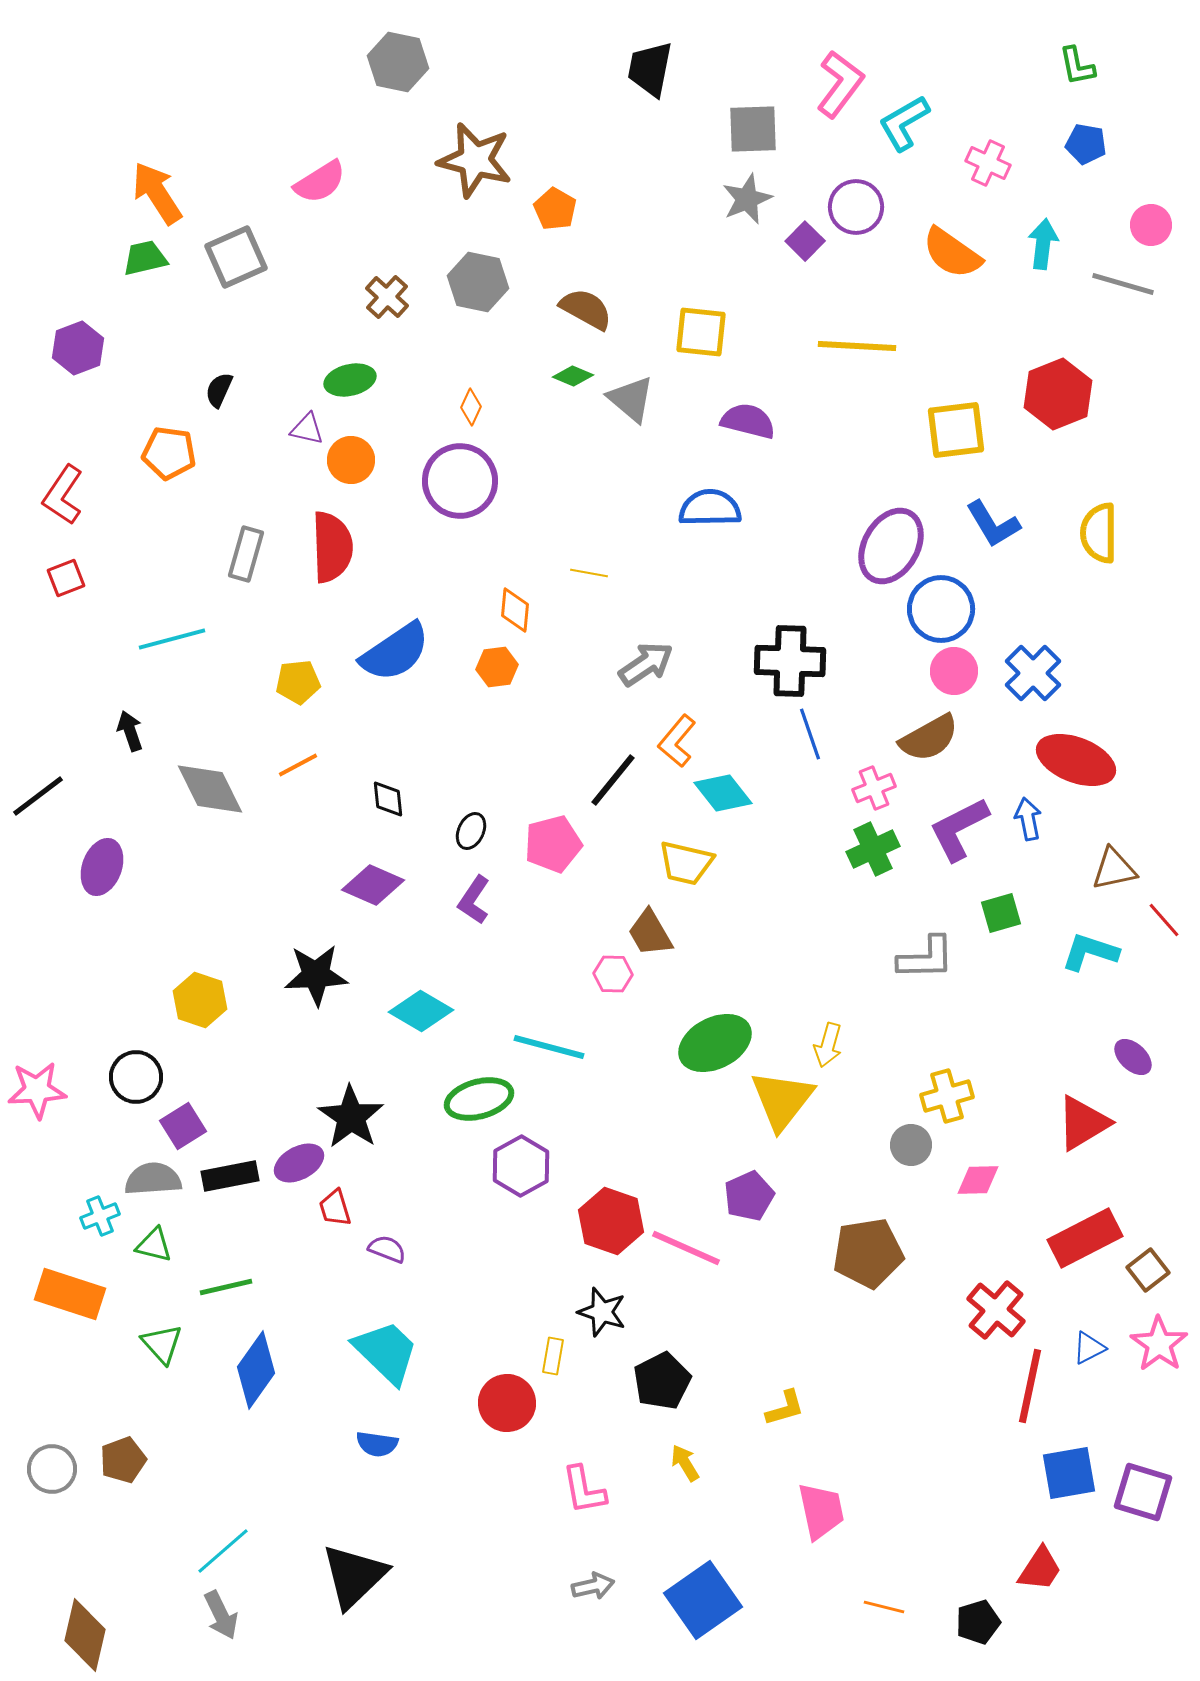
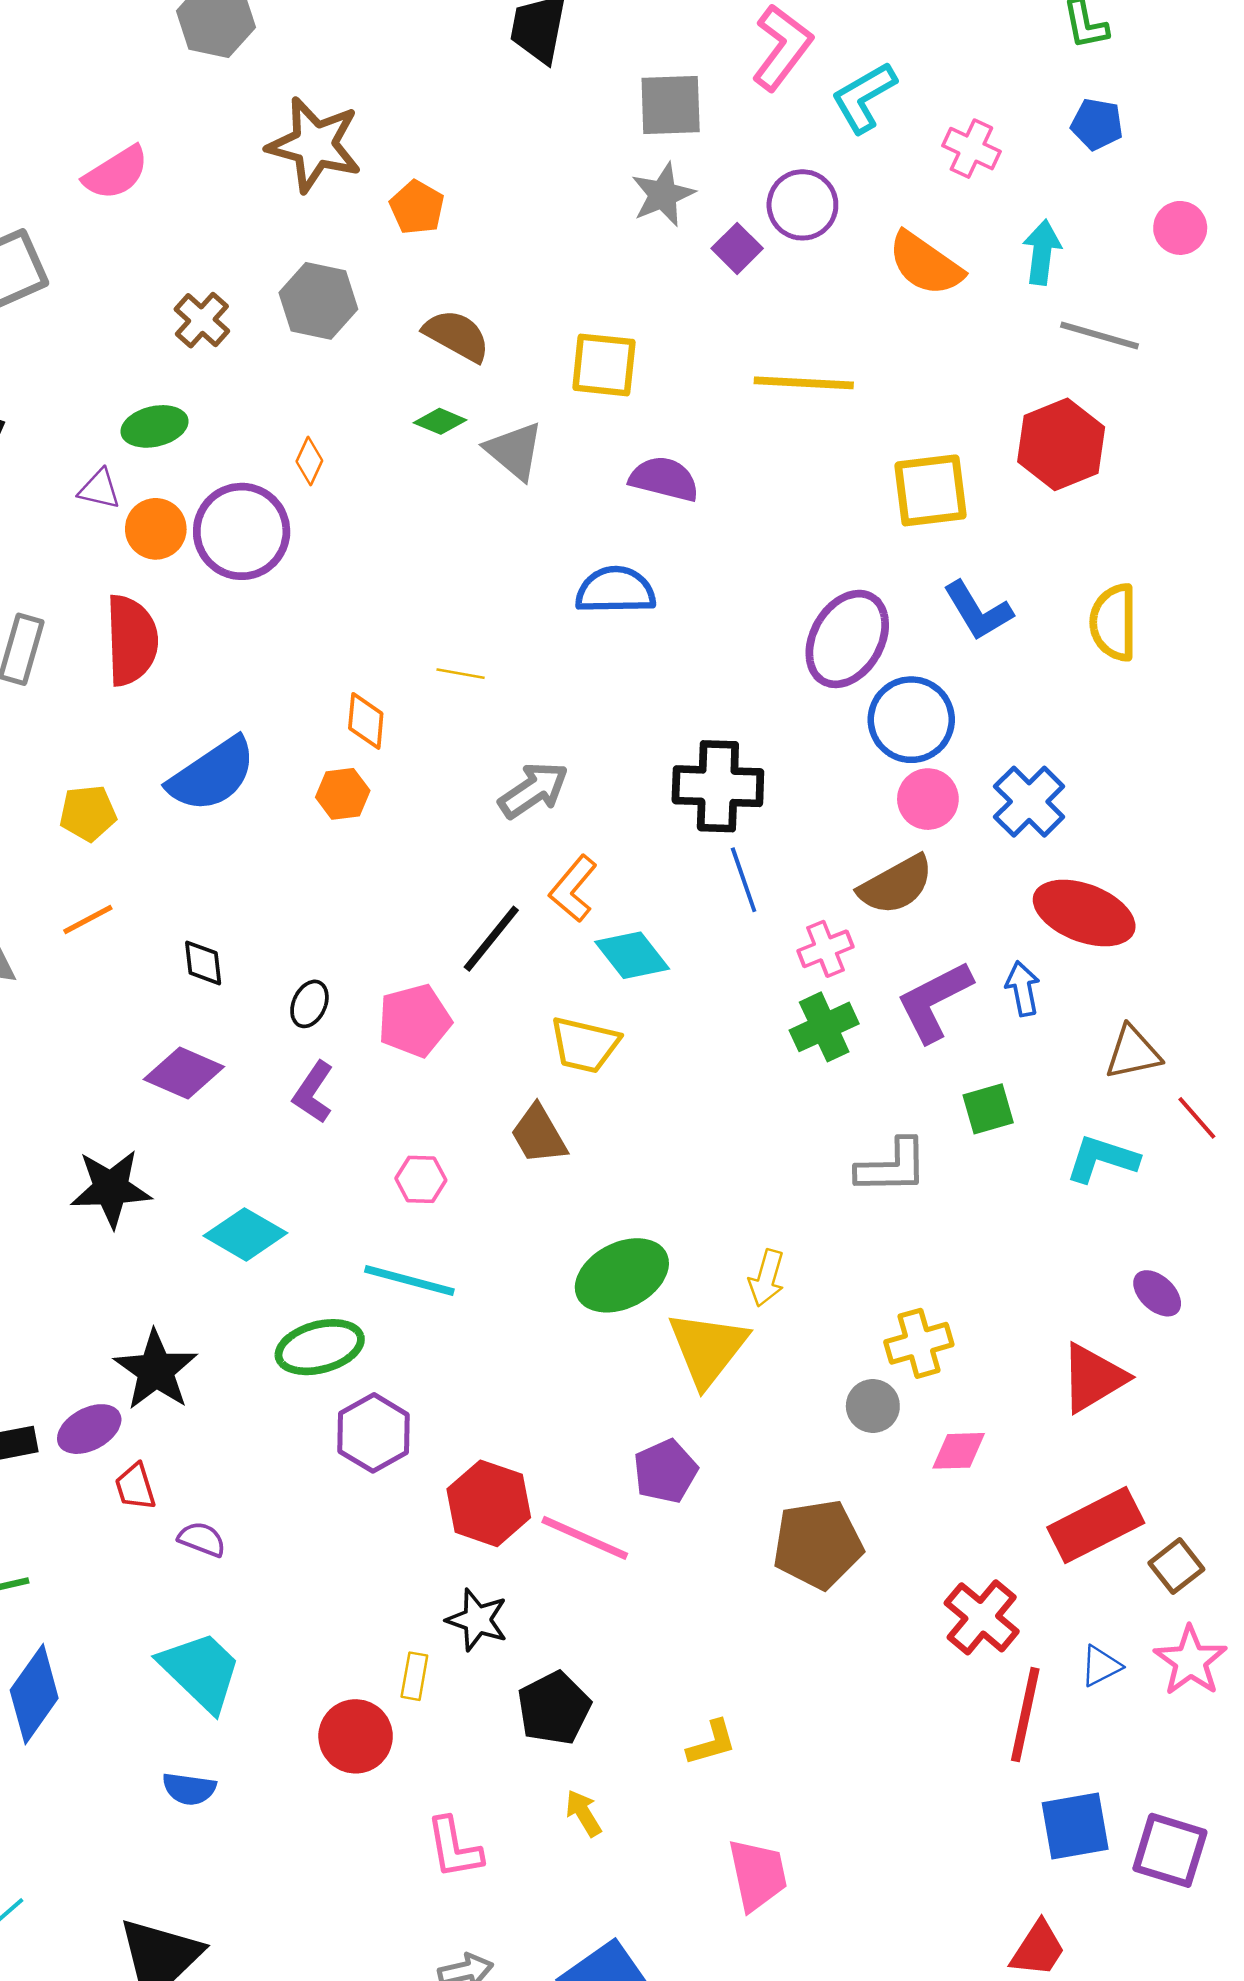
gray line: (1123, 284) -> (1100, 335), moved
purple circle: (460, 481) -> (242, 531), moved
pink hexagon: (613, 974) -> (421, 1179), moved

